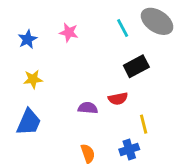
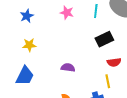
cyan line: (123, 28) -> (96, 11), turned 32
pink star: (69, 32) -> (67, 13), moved
red semicircle: (118, 99) -> (114, 62), moved

